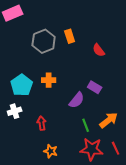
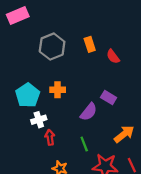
orange rectangle: (70, 36) -> (90, 44), moved
white cross: (15, 111) -> (39, 120), moved
green line: (86, 125) -> (84, 144), moved

